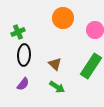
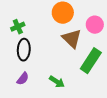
brown triangle: (55, 64) -> (72, 39), moved, size x1.5

